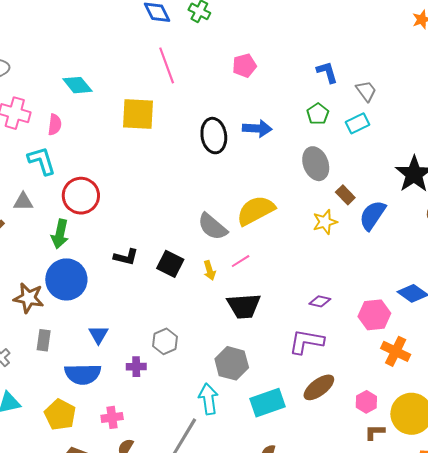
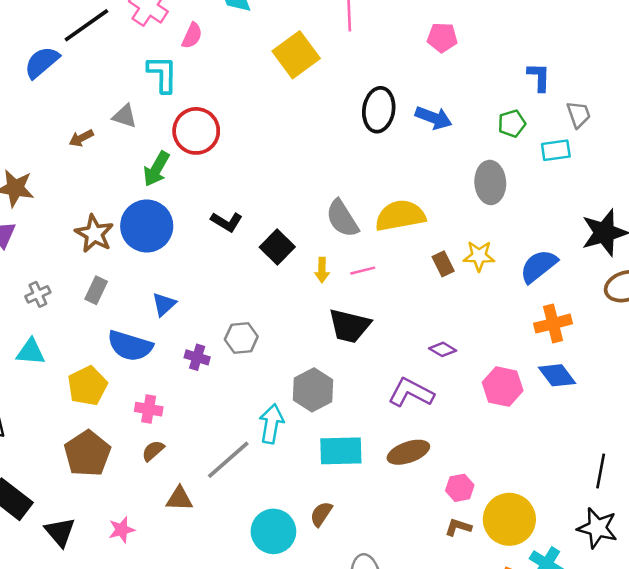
yellow square: (138, 114) -> (296, 55), turned 33
brown rectangle: (345, 195) -> (443, 264), moved
orange cross: (396, 351) -> (553, 324), moved, turned 32

